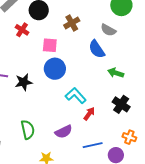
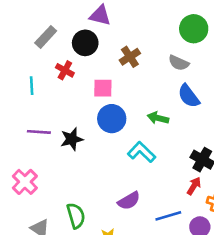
blue semicircle: (97, 49) -> (189, 96), moved
green arrow: (116, 73) -> (158, 118), moved
red arrow: (89, 114) -> (194, 186), moved
green semicircle: (28, 130) -> (76, 216), moved

